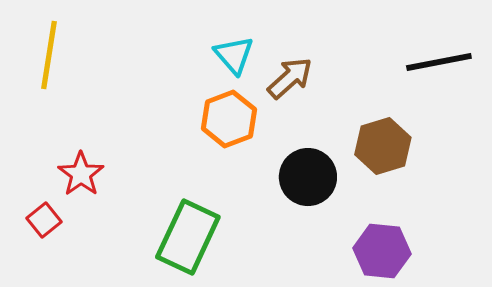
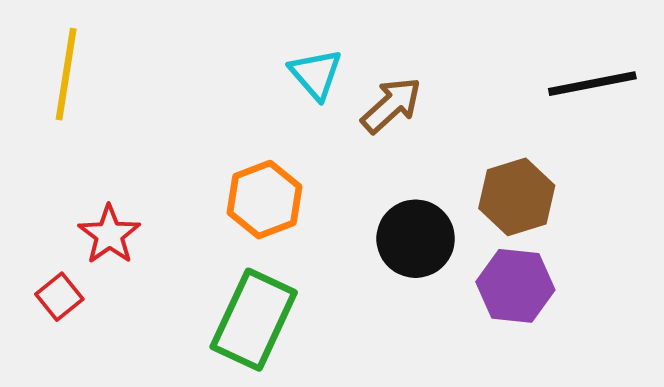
orange hexagon: (229, 119) -> (264, 200), moved
purple hexagon: (382, 251) -> (515, 286), moved

